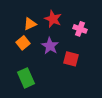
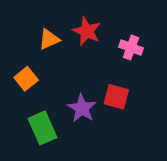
orange square: (23, 43) -> (26, 79), moved
purple star: (50, 46) -> (82, 108), moved

